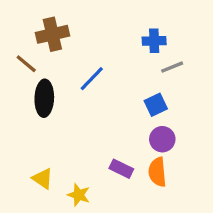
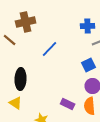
black ellipse: (44, 98) -> (21, 79), moved
yellow triangle: (43, 179) -> (16, 103), moved

